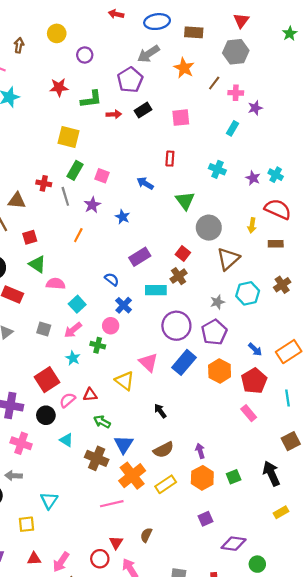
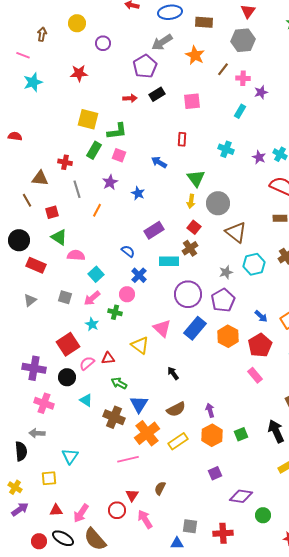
green L-shape: (91, 99) -> (117, 131), moved
gray line: (65, 196) -> (77, 189), moved
yellow arrow: (252, 225) -> (191, 201), moved
brown triangle: (228, 259) -> (236, 232), turned -40

